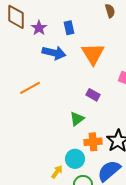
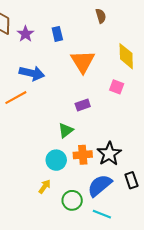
blue arrow: (54, 53) -> (32, 73), moved
purple rectangle: (93, 95) -> (83, 105), turned -48
cyan circle: (75, 159) -> (56, 160), moved

